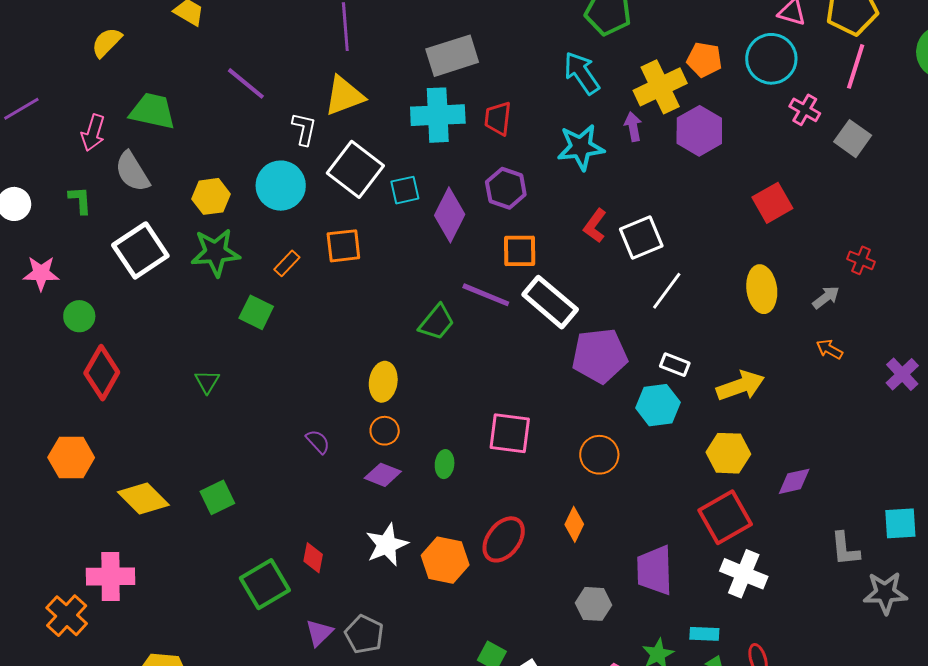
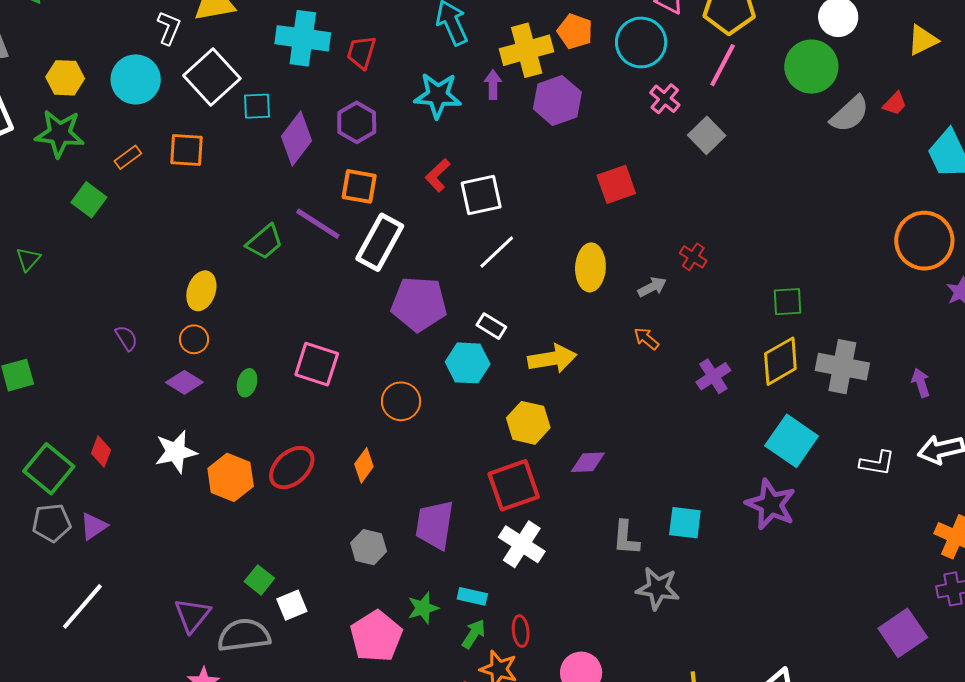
white rectangle: (550, 302) -> (380, 242), turned 68
green square: (265, 584) -> (49, 469), turned -30
gray pentagon: (364, 634) -> (52, 523), moved, turned 30

